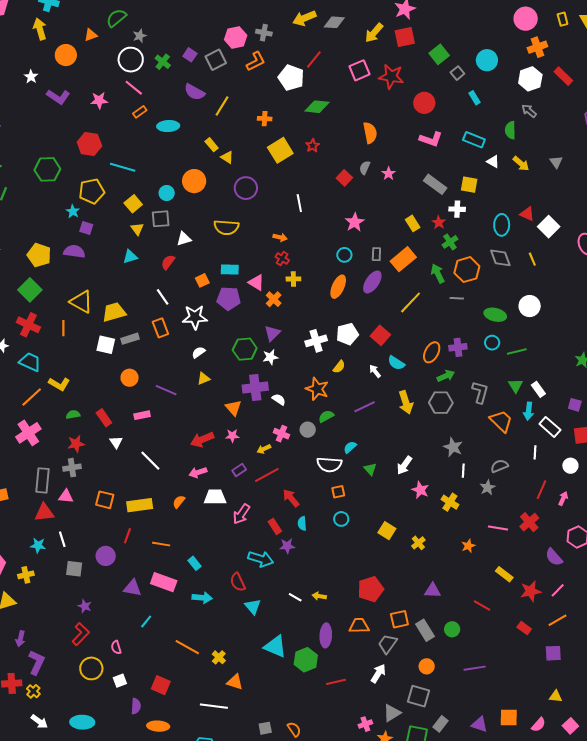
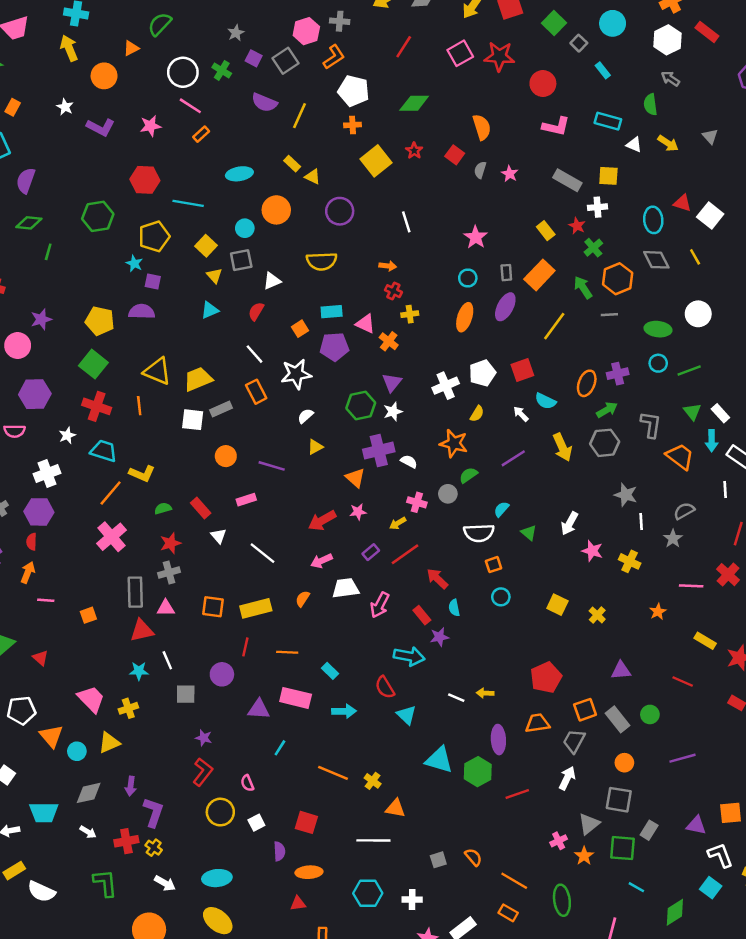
gray star: (140, 36) -> (236, 33), moved
white pentagon: (291, 78) -> (354, 91), moved
cyan ellipse: (168, 126) -> (239, 174), moved
red square: (344, 178) -> (455, 155), moved
red square: (380, 335) -> (522, 370), turned 36

